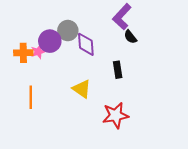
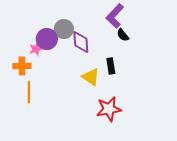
orange cross: (23, 53) -> (22, 66), moved
yellow triangle: (82, 89) -> (91, 77), moved

